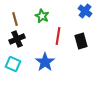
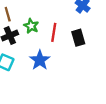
green star: (42, 16) -> (31, 26), moved

